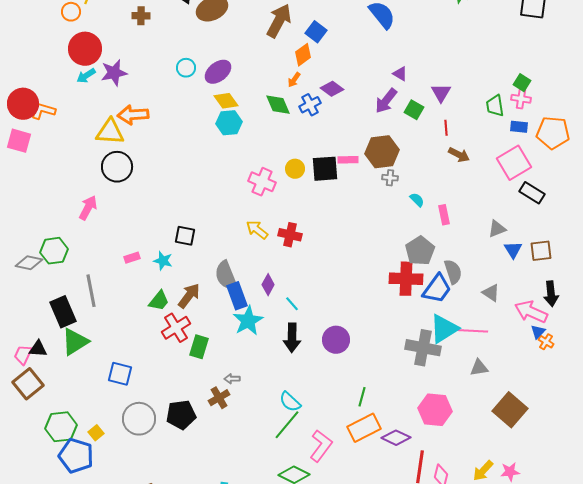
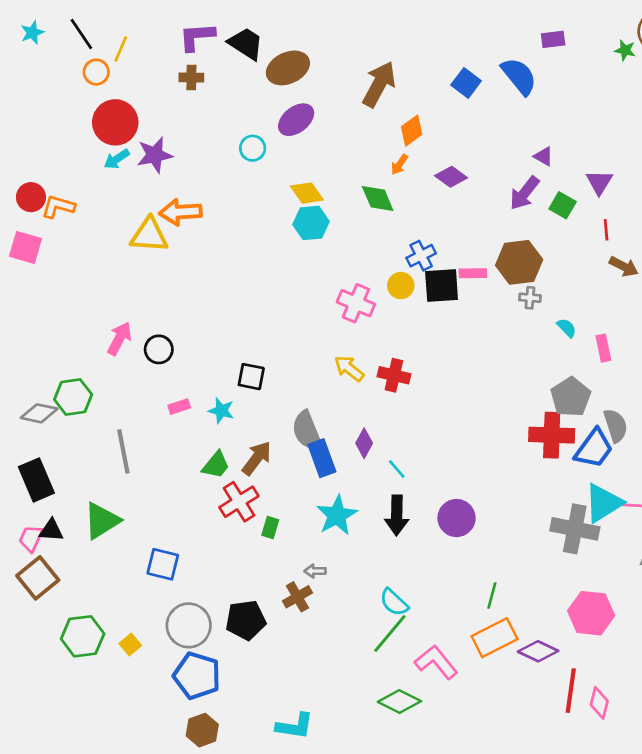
blue square: (316, 32) -> (466, 83), moved
purple ellipse: (218, 72) -> (296, 120), moved
red circle: (23, 104) -> (31, 197), size x0.7
blue cross: (310, 105) -> (421, 256), moved
black circle: (117, 167) -> (159, 349), moved, size x0.7
black rectangle: (63, 312) -> (36, 480), moved
cyan star: (248, 321) -> (337, 515), moved
green rectangle: (199, 347) -> (270, 528), size x0.7
pink L-shape: (321, 446) -> (436, 662), turned -76
blue pentagon: (76, 456) -> (197, 676), moved

